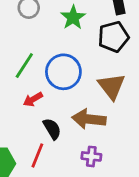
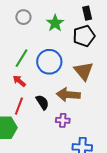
red arrow: (33, 99) -> (19, 81), moved, turned 72
red line: (37, 155) -> (19, 106), moved
purple cross: (91, 156) -> (63, 120), moved

